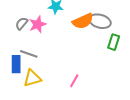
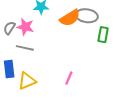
pink star: (38, 24) -> (25, 27), turned -30
gray line: (29, 54) -> (25, 48), moved

